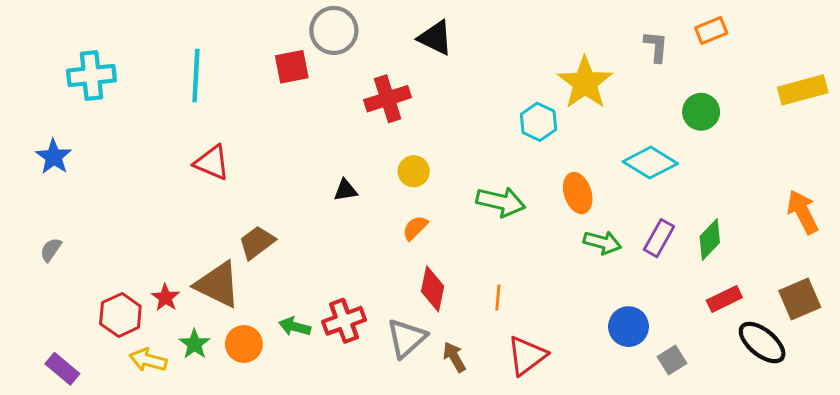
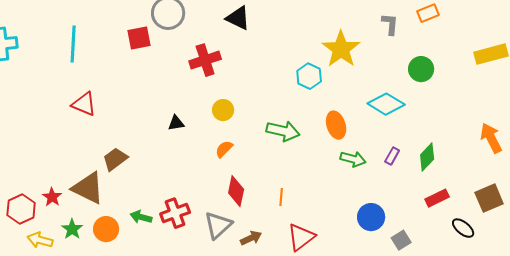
purple rectangle: (659, 238) -> (392, 156), size x0.7
black ellipse: (762, 343) -> (463, 228), size x0.7
brown arrow: (454, 357) -> (251, 238), turned 95

